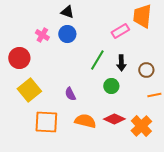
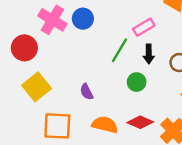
pink rectangle: (120, 31) -> (144, 27), moved
pink cross: (42, 35) -> (52, 20), size x1.6

